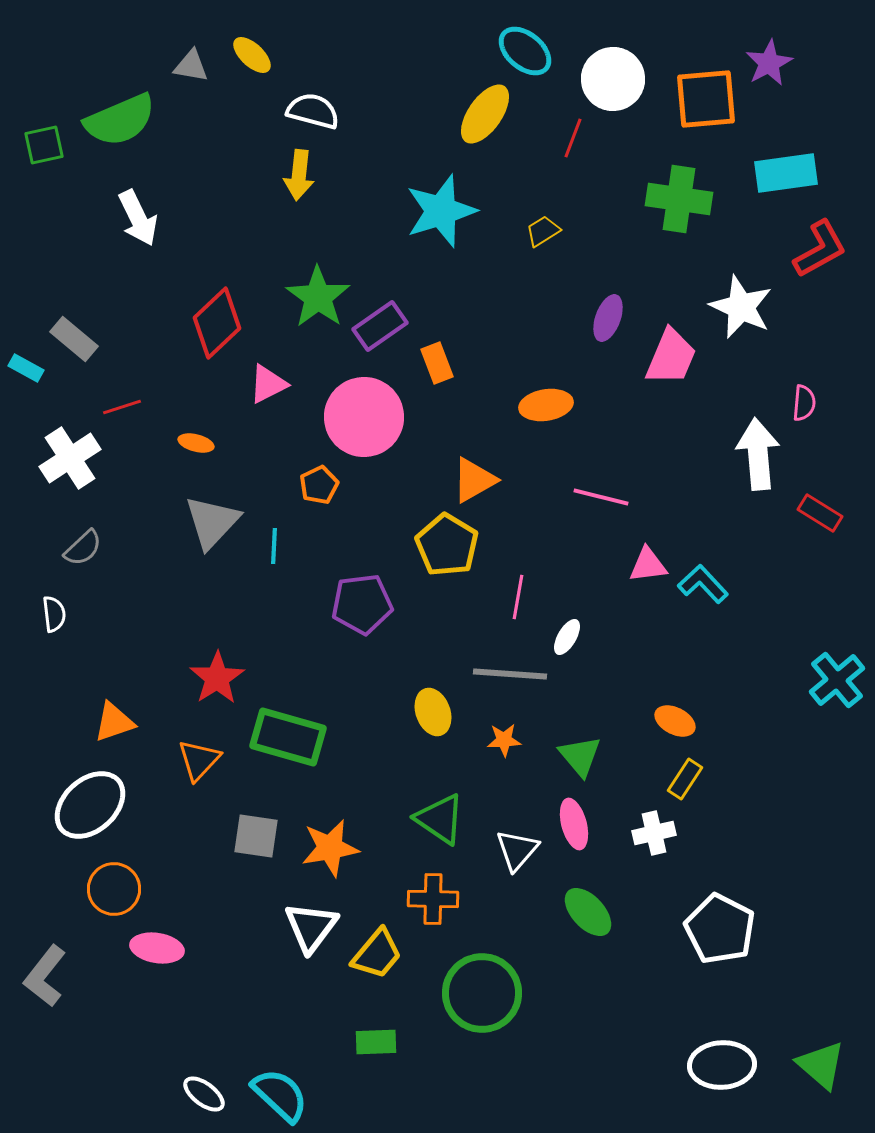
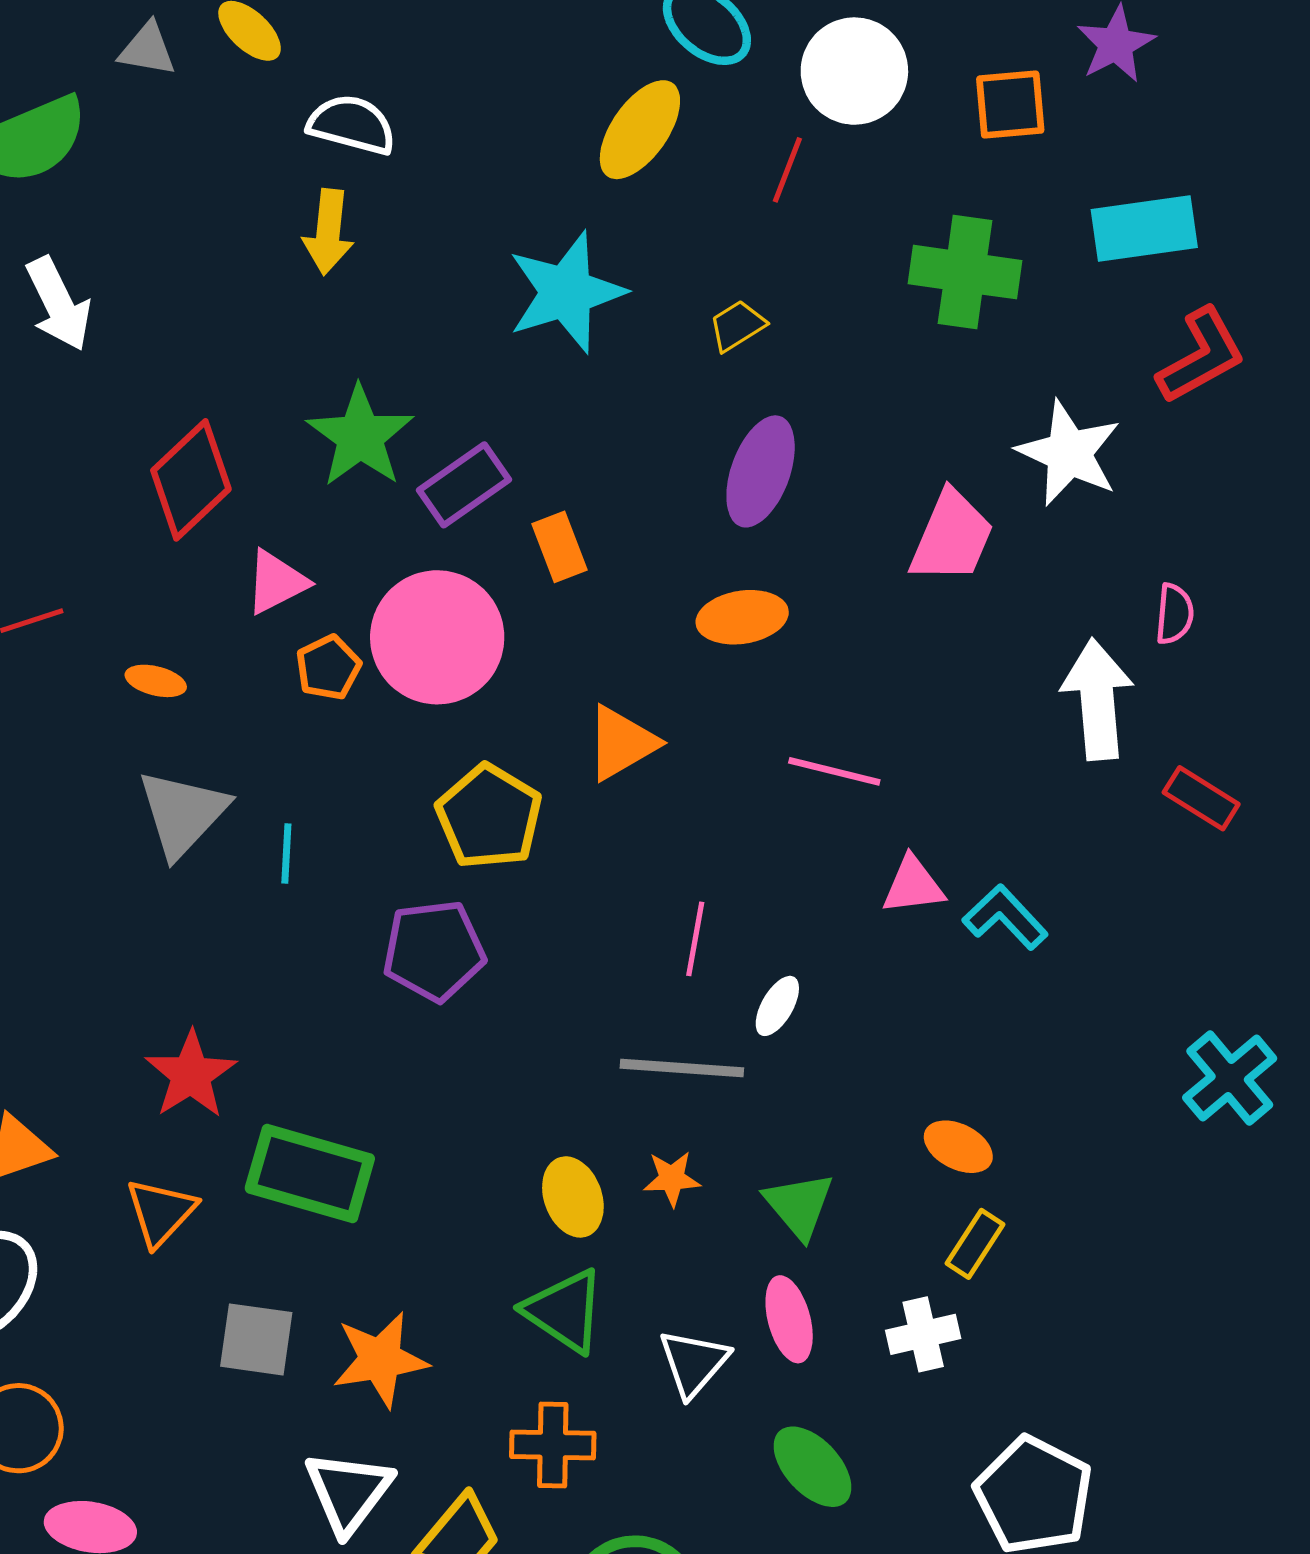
orange square: (706, 99) -> (1010, 105), size x0.7
purple ellipse: (608, 318) -> (761, 471), moved, size x1.4
orange pentagon: (319, 485) -> (328, 668), moved
yellow pentagon: (447, 545) -> (489, 817), moved
yellow ellipse: (433, 712) -> (573, 1197), moved

